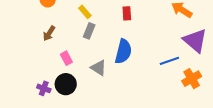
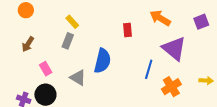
yellow rectangle: (85, 12) -> (72, 22), moved
red rectangle: (127, 13) -> (128, 30), moved
blue line: (169, 61) -> (149, 69), turned -54

